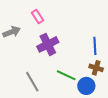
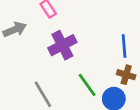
green line: (66, 75) -> (87, 85), turned 30

